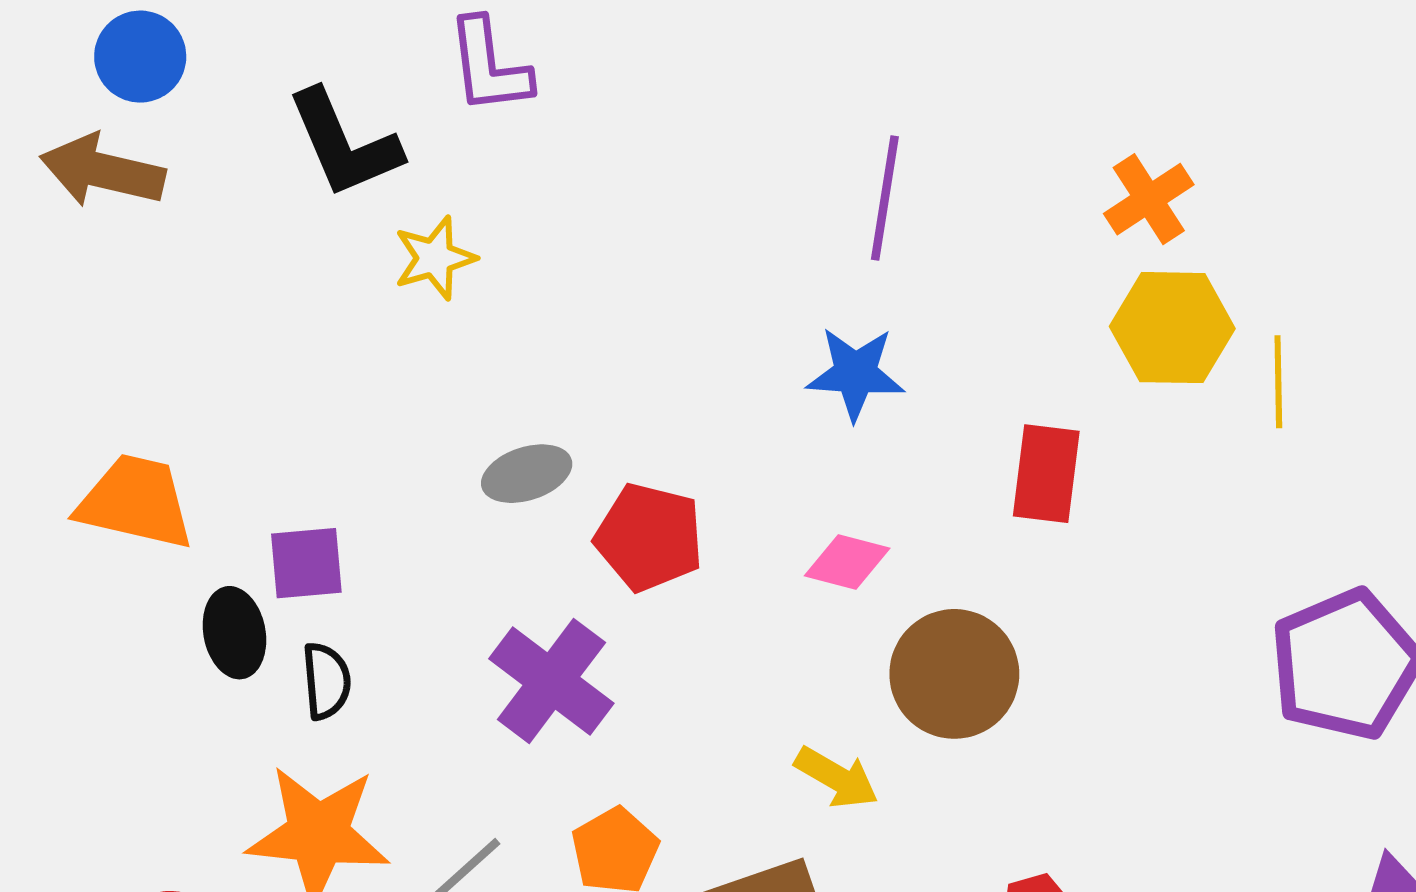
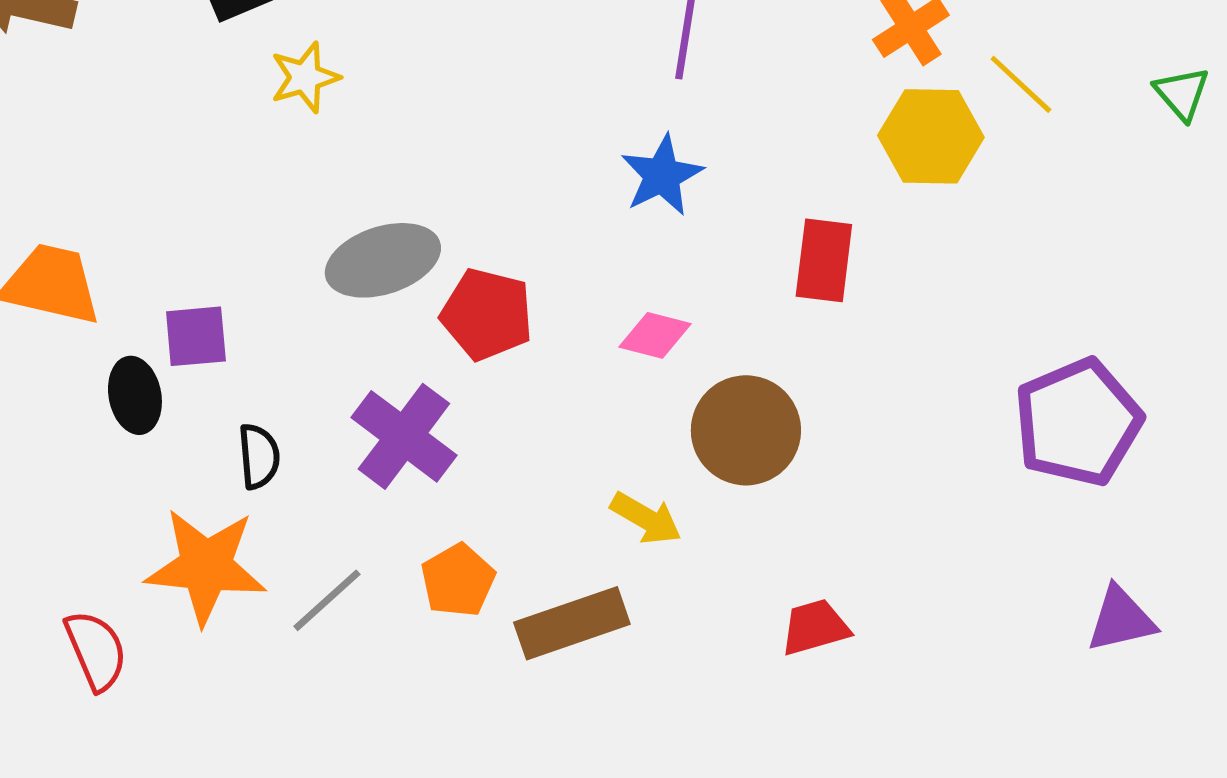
blue star: (855, 373) -> (662, 175), turned -30
yellow line: (1278, 382) -> (1021, 84), moved, turned -46
gray ellipse: (527, 474) -> (383, 260), size x1.5
black semicircle: (326, 681) -> (259, 456), moved

